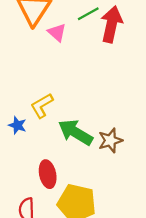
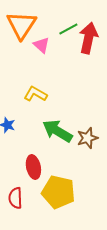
yellow L-shape: (42, 106) -> (35, 94), moved, turned 60

